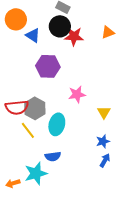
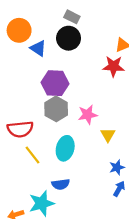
red star: (74, 36) -> (113, 66), moved
gray hexagon: (35, 108) -> (56, 109), moved
yellow triangle: (104, 112) -> (108, 135), moved

